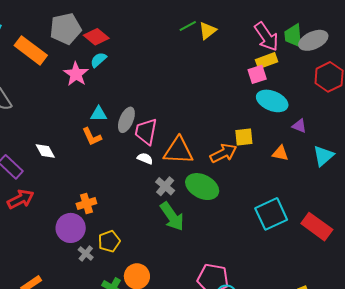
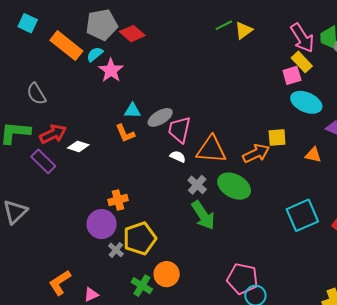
cyan semicircle: (98, 60) -> (95, 54), moved
yellow rectangle: (267, 61) -> (302, 62), turned 65
gray ellipse: (126, 120) -> (160, 117), turned 35
white diamond: (45, 151) -> (78, 146), turned -45
red arrow: (21, 199) -> (53, 134), moved
yellow pentagon: (109, 241) -> (140, 238), size x1.5

